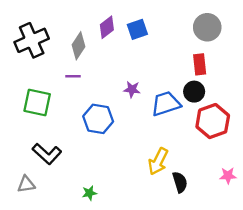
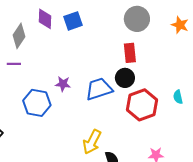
purple diamond: (107, 27) -> (45, 19), turned -50
purple star: (132, 89) -> (63, 84), moved

